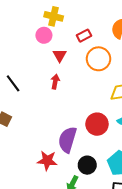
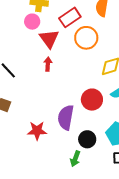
red rectangle: (84, 36) -> (70, 17), size x1.5
red triangle: (60, 55) -> (49, 39), size x1.5
red star: (47, 161) -> (37, 131), moved

